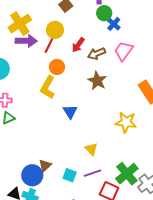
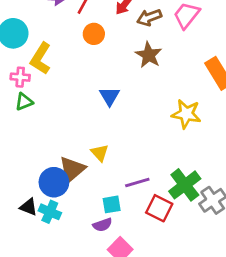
yellow L-shape: (48, 87) -> (41, 58), moved
yellow triangle: (91, 149) -> (100, 153), moved
brown triangle: (45, 165) -> (72, 169), size x1.5
cyan square: (70, 175) -> (112, 204), moved, turned -32

